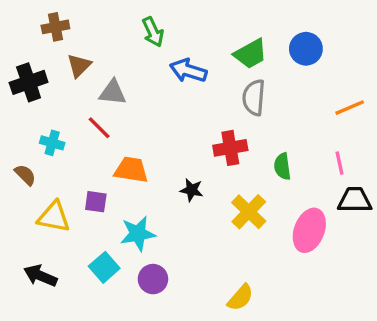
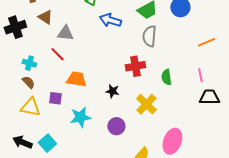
brown triangle: (79, 66) -> (45, 17), turned -42
brown semicircle: (25, 175) -> (28, 82), moved
pink ellipse: (309, 230) -> (172, 141), moved
cyan square: (104, 267) -> (47, 143), moved
purple circle: (153, 279) -> (116, 126), moved

